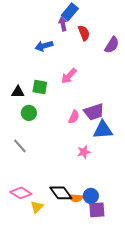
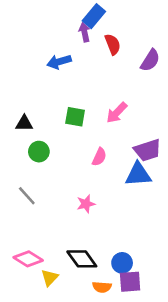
pink arrow: (69, 76) -> (117, 113), moved
green square: (40, 87) -> (75, 117), moved
purple trapezoid: (94, 112) -> (148, 150), moved
pink star: (84, 152) -> (86, 204), moved
orange semicircle: (76, 198) -> (102, 287), moved

